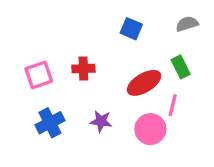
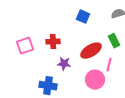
purple star: (101, 121) -> (64, 64), moved
blue cross: (50, 123) -> (48, 86), moved, turned 36

